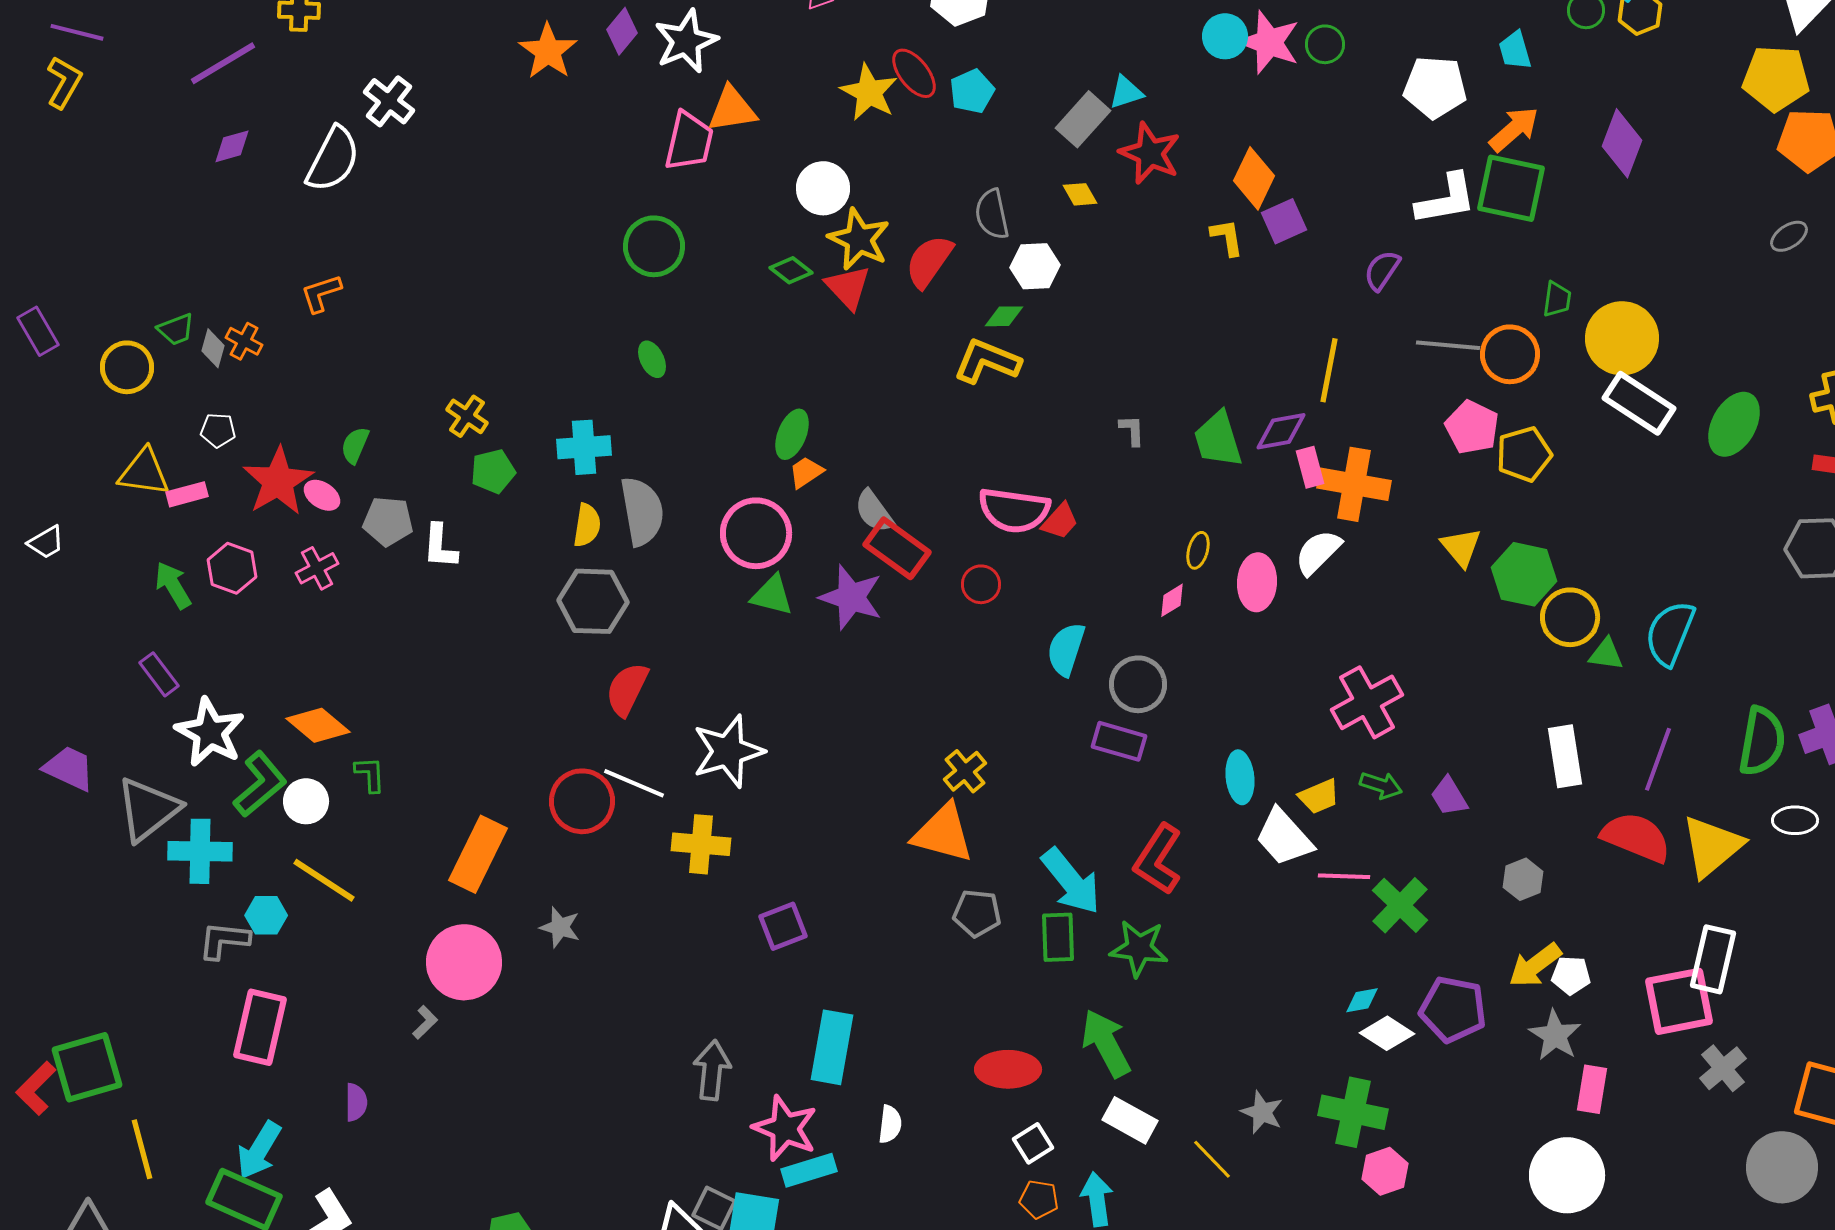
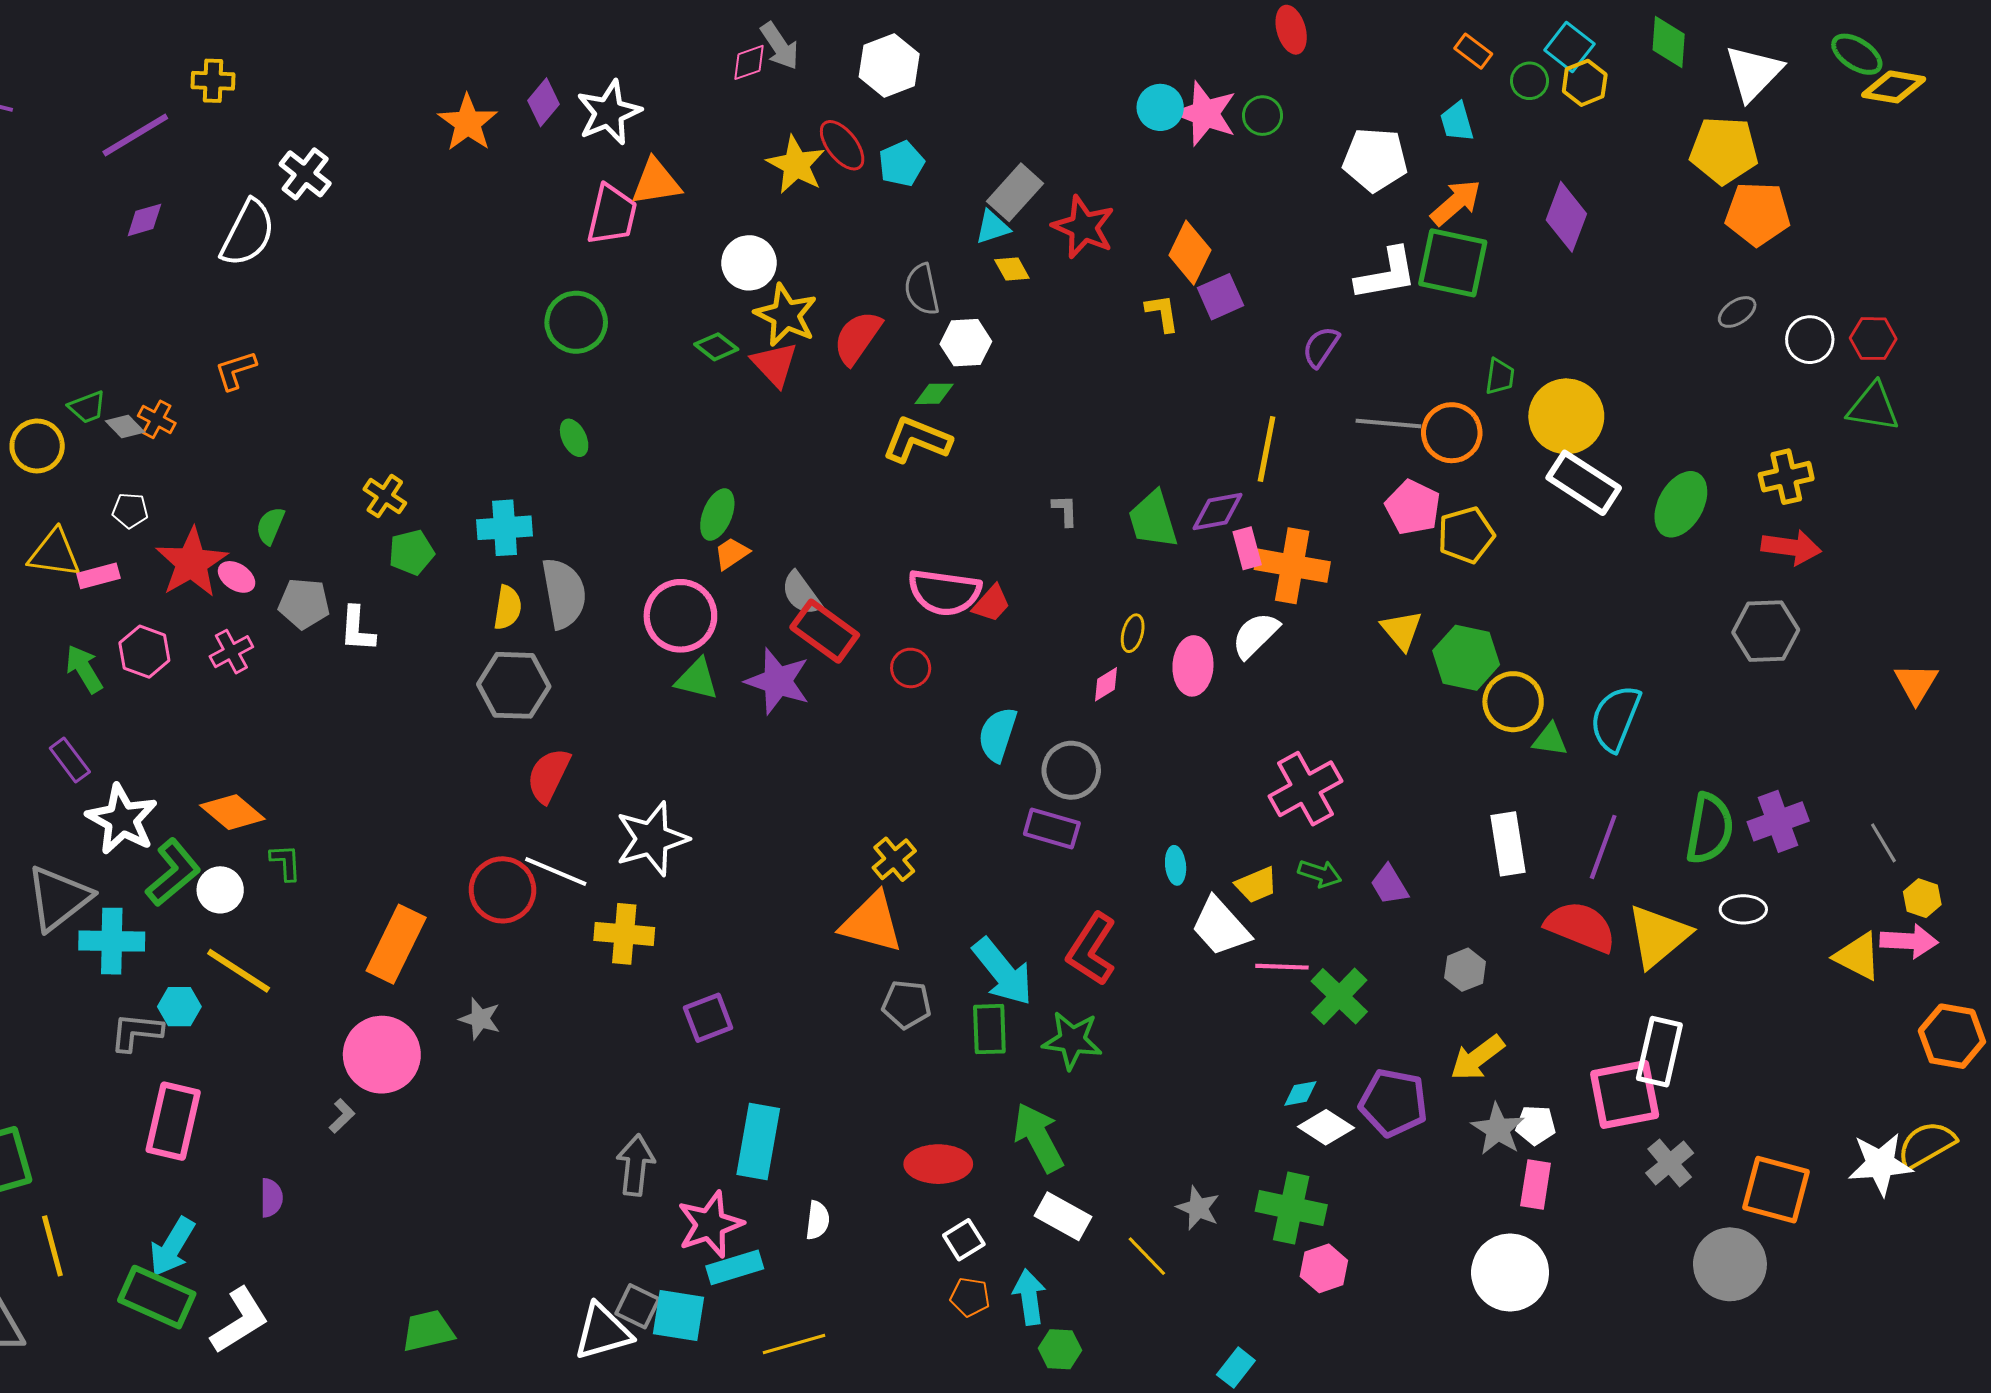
cyan triangle: (1126, 92) -> (992, 227), moved
gray diamond: (213, 348) -> (125, 427), turned -60
cyan ellipse: (1240, 777) -> (1176, 865), size x0.7
white pentagon: (1571, 975) -> (1536, 1125), moved
pink star: (785, 1128) -> (710, 1224), turned 30

